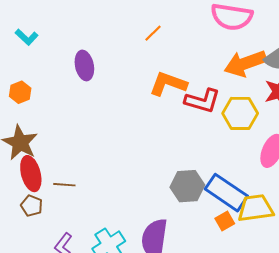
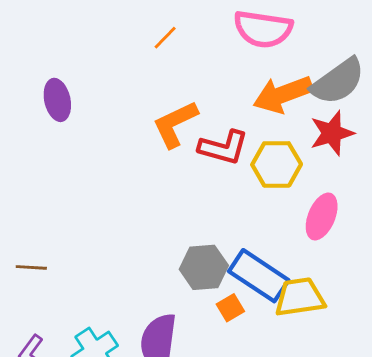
orange line: (153, 33) -> (165, 38), moved
orange L-shape: (168, 84) -> (175, 124), turned -45
orange square: (225, 221) -> (230, 308), moved

